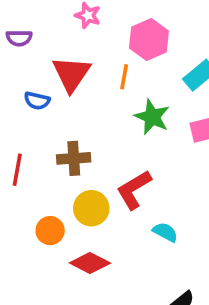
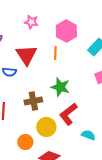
green star: (152, 117) -> (60, 87), moved

